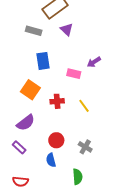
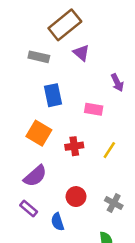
purple arrow: (94, 62) -> (117, 83), moved, turned -80
yellow line: (84, 106) -> (109, 150), turned 72
blue semicircle: (51, 160) -> (57, 222), moved

